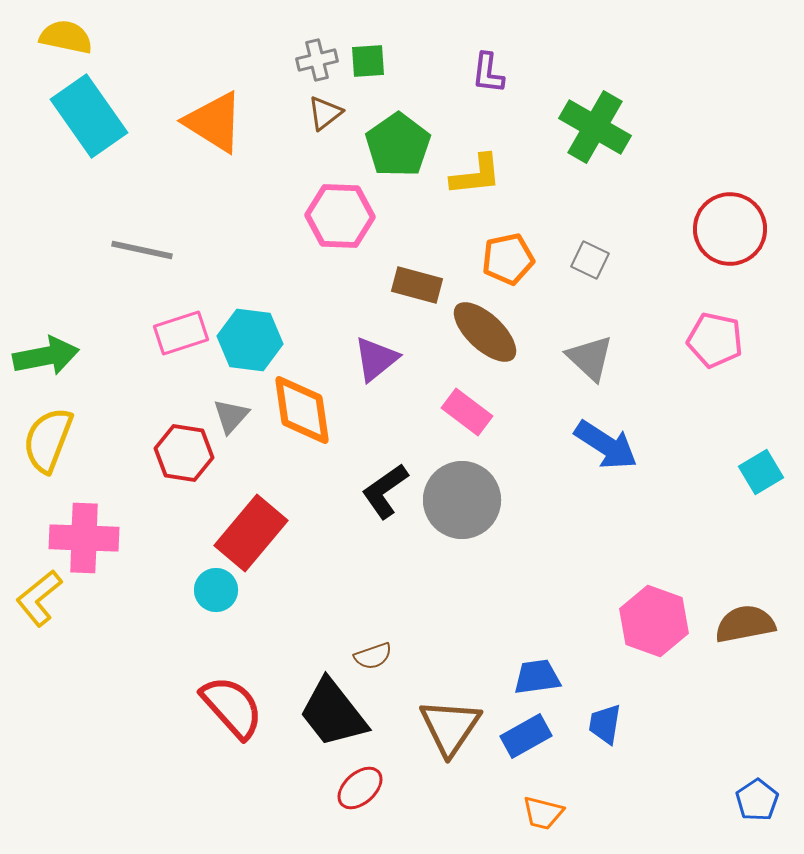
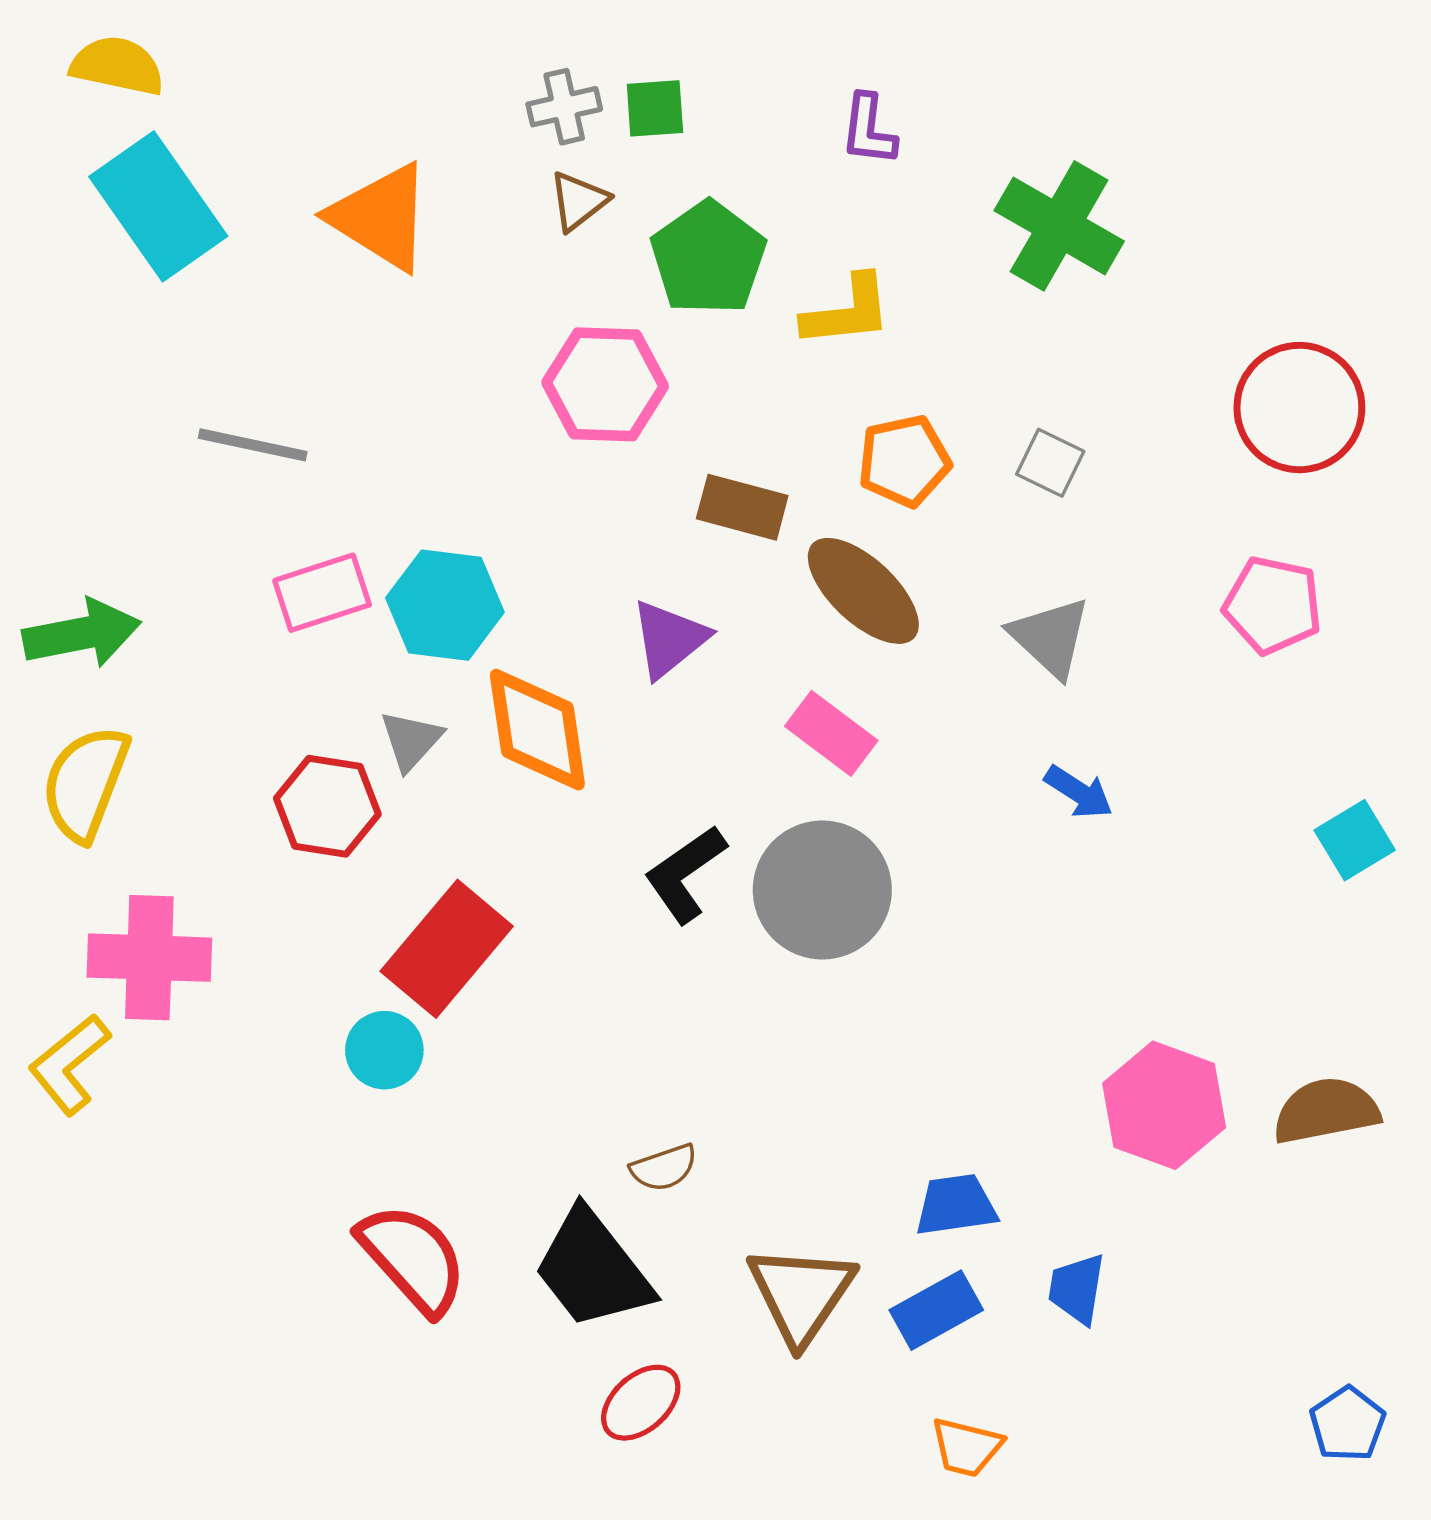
blue arrow: (606, 445) -> (1079, 792), size x0.6

